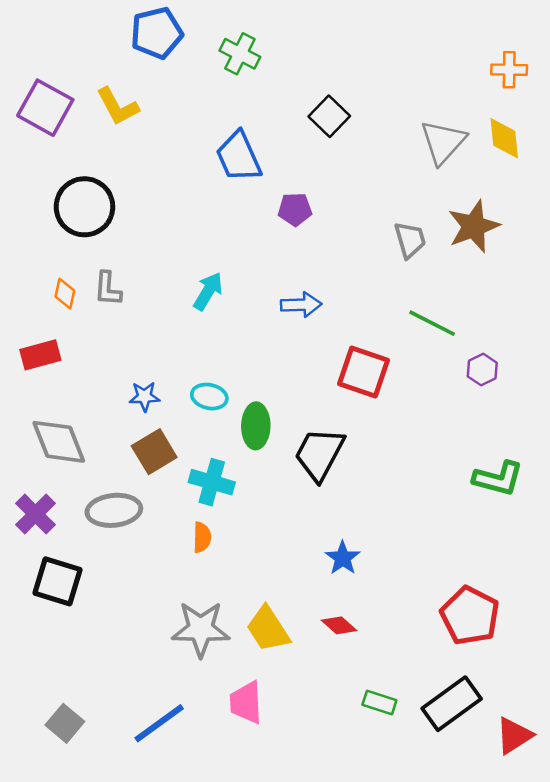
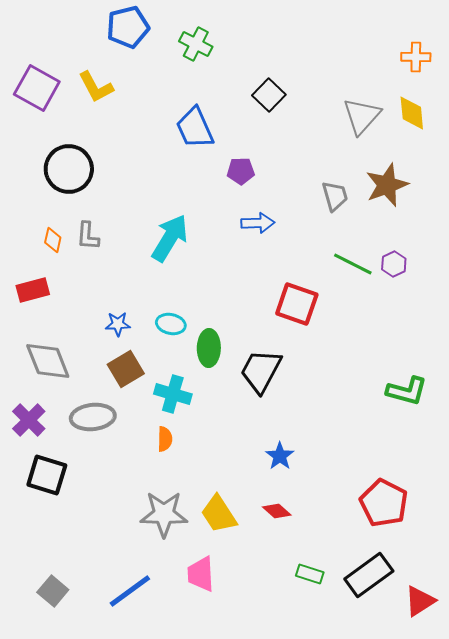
cyan arrow: (208, 291) -> (170, 238), size x1.5
blue arrow: (301, 305) -> (258, 223), moved
purple hexagon: (482, 370) -> (394, 264), moved

